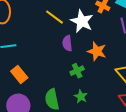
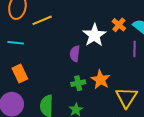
yellow line: (55, 17) -> (42, 20), moved, turned -72
orange star: (97, 51) -> (101, 80), moved

